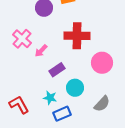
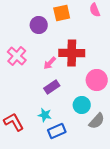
pink arrow: (41, 51) -> (50, 63), moved
cyan circle: (75, 88) -> (82, 105), moved

